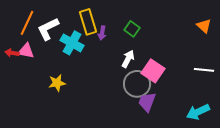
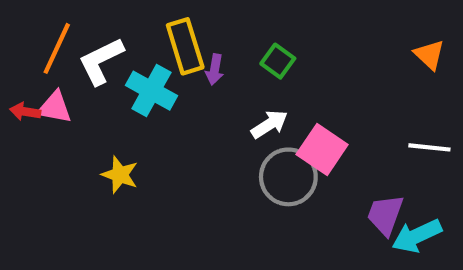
white arrow: (128, 59) -> (269, 124), turned 30
yellow star: (57, 83) -> (120, 175), turned 30
purple trapezoid: (147, 102) -> (385, 215), moved

